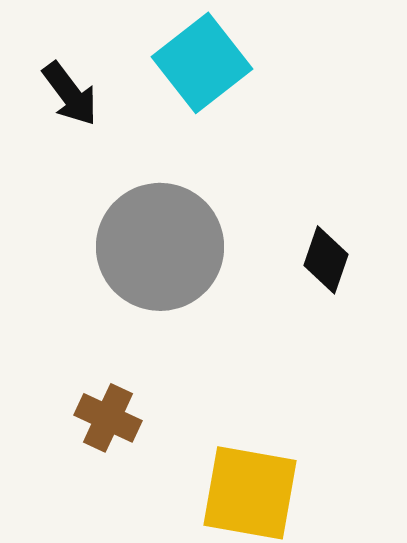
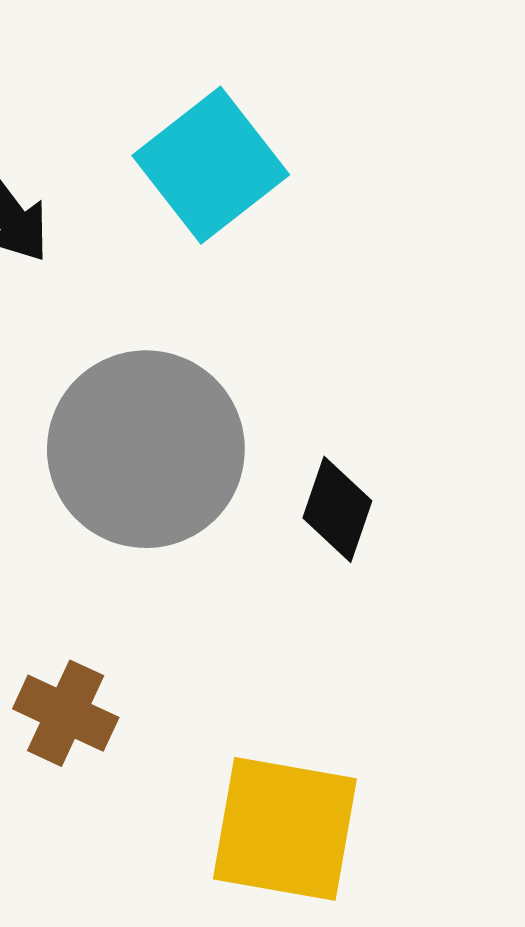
black diamond: (326, 260) -> (337, 509), moved

